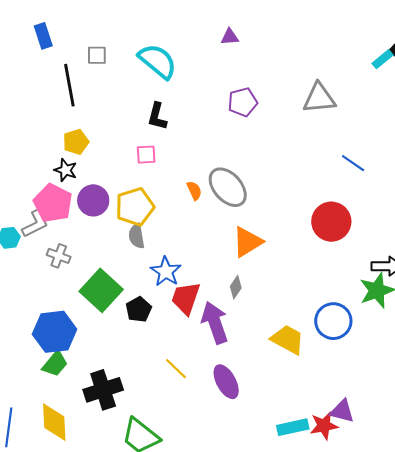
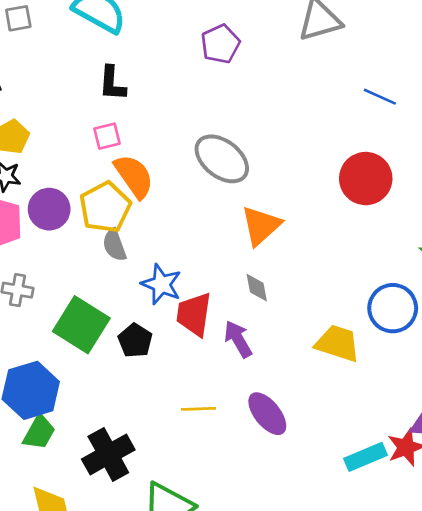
orange semicircle: (194, 191) -> (134, 176), moved, size x1.8
gray diamond: (236, 287) -> (257, 288), turned -35
purple arrow: (215, 323) -> (238, 339), size x0.7
yellow line: (176, 369) -> (199, 409), turned -35

